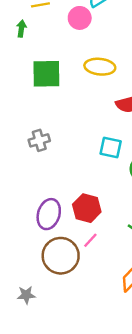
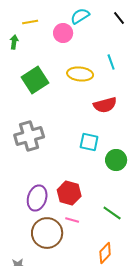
green square: (46, 74) -> (35, 80), turned -32
gray cross: (39, 140) -> (29, 136), size x1.6
pink line: (90, 240) -> (72, 220), turned 64

